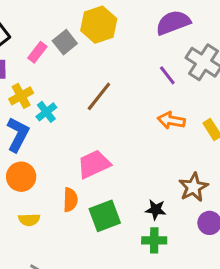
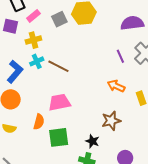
pink rectangle: (37, 52) -> (33, 16), moved
yellow cross: (21, 96) -> (33, 40), moved
brown line: (99, 96) -> (58, 66), moved, turned 65
brown star: (193, 187) -> (111, 121), moved

